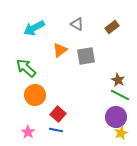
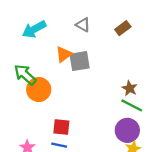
gray square: (86, 56) -> (80, 61), moved
orange circle: (35, 95) -> (39, 89), moved
red square: (58, 114) -> (61, 127), turned -35

